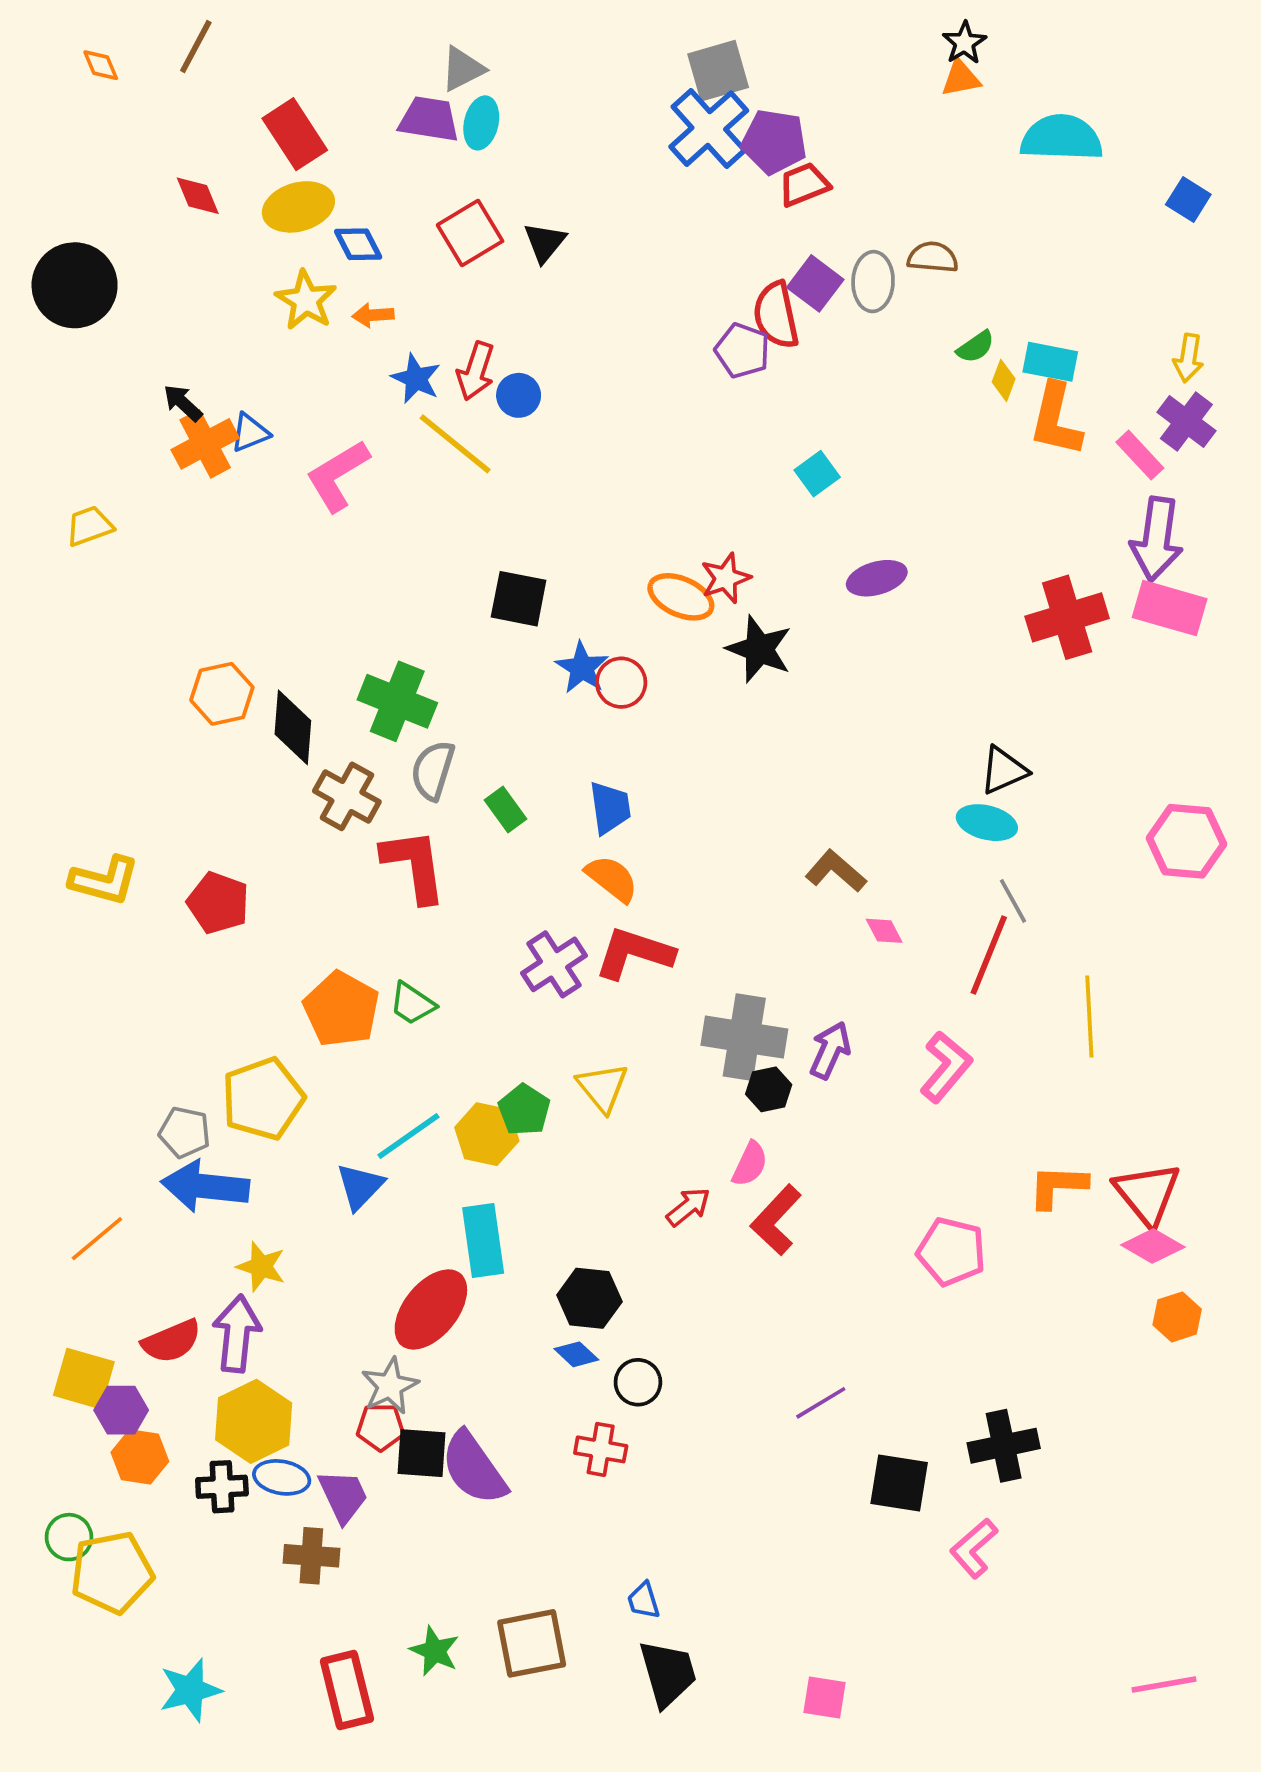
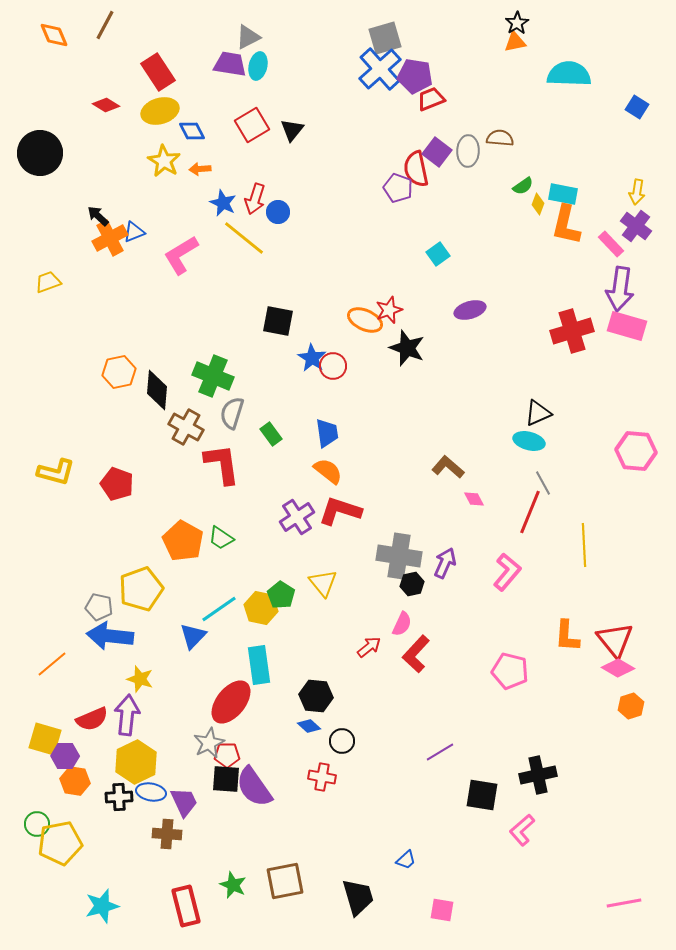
orange diamond: (101, 65) -> (54, 35), size x1.4
red diamond: (198, 196) -> (106, 105), turned -36
orange L-shape: (1058, 1186) -> (567, 636), turned -88
red pentagon: (381, 1427) -> (227, 755), moved
blue trapezoid: (644, 1601) -> (406, 860), moved, turned -115

